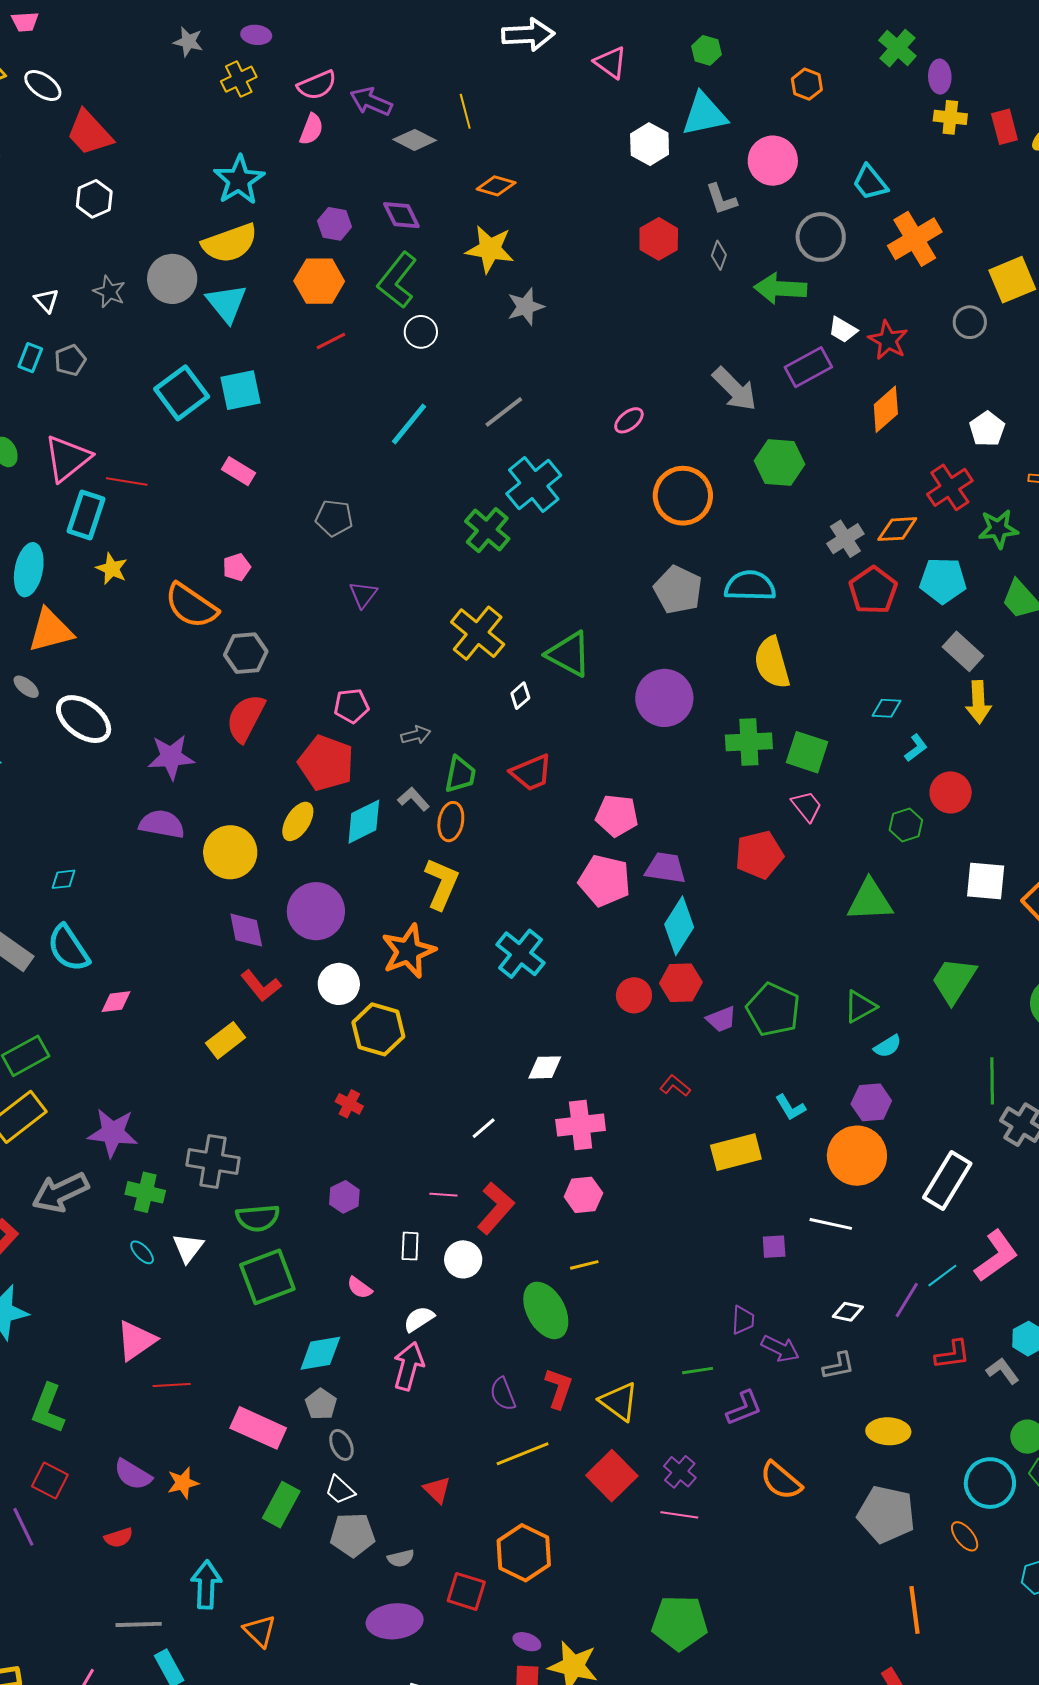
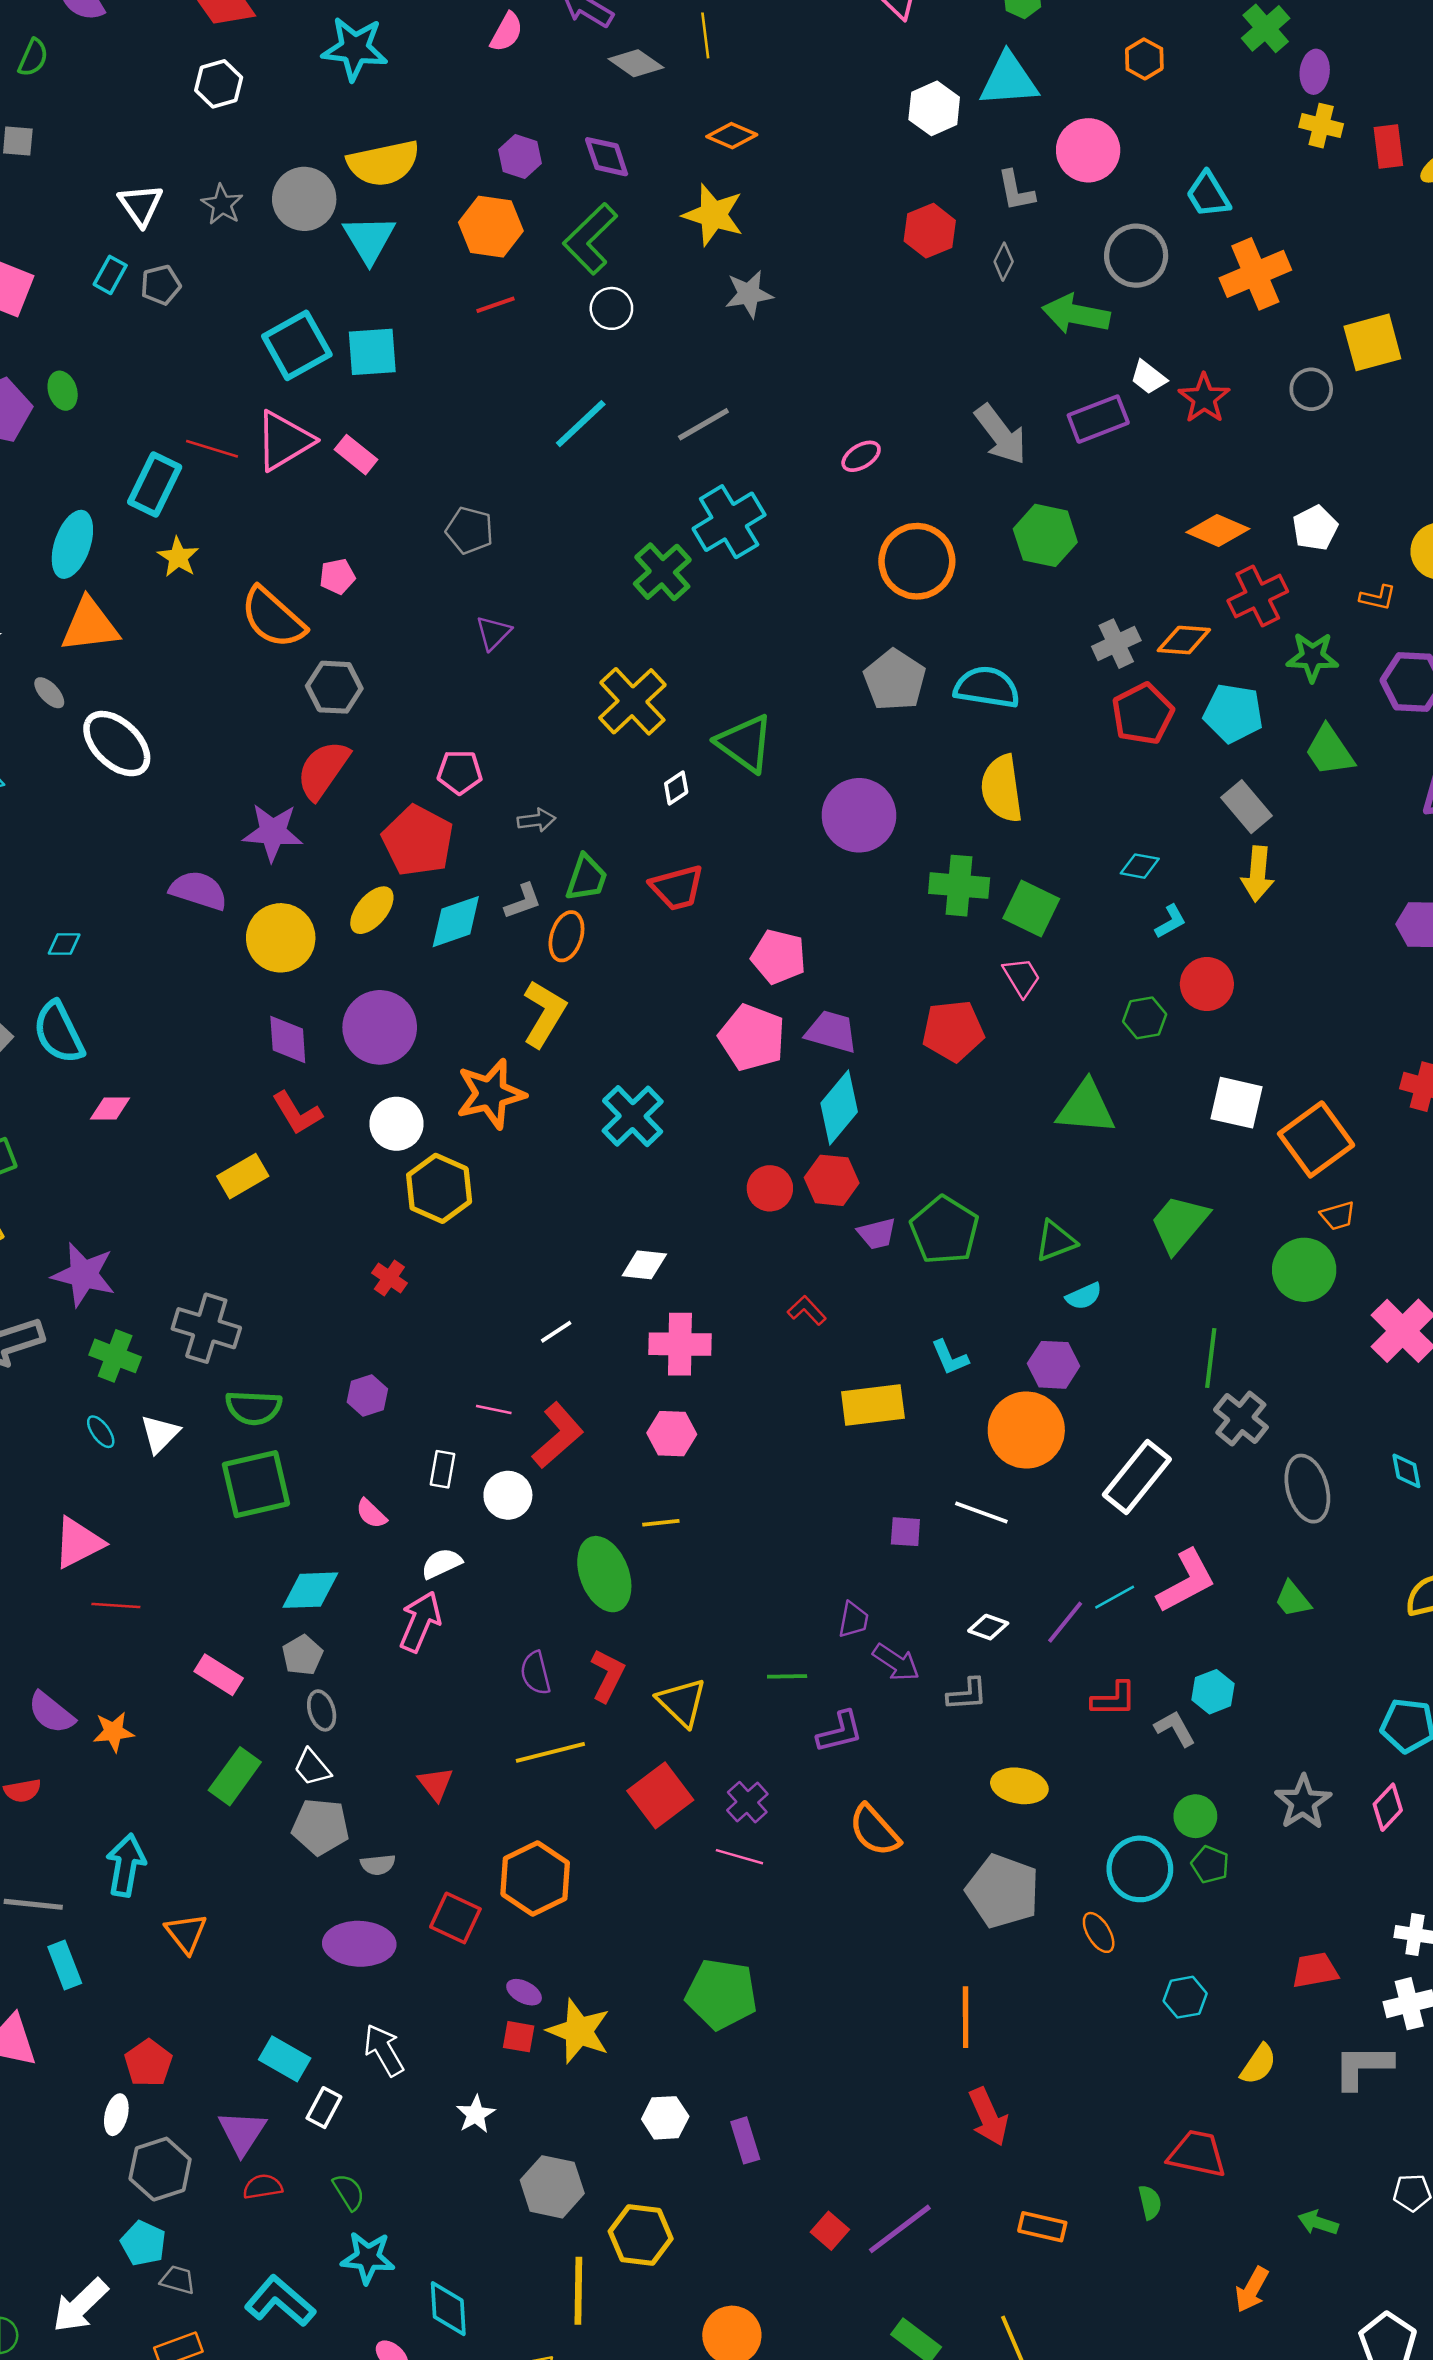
cyan star: (239, 180) -> (355, 49), moved, turned 30
white triangle: (46, 300) -> (141, 205), size x1.4
orange diamond: (886, 409) -> (1218, 530), moved, turned 57
pink triangle: (67, 458) -> (284, 441), moved
purple star: (171, 757) -> (273, 832), moved
gray L-shape: (414, 799) -> (523, 901), turned 104
pink rectangle: (258, 1428) -> (219, 1675), size x0.7
orange line: (915, 1610) -> (966, 2017), moved

